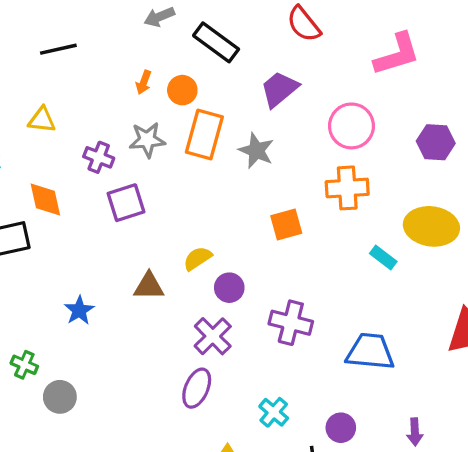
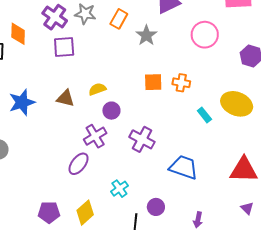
orange rectangle: (204, 135) -> (119, 19), size x0.7
purple cross: (99, 157) -> (55, 17), size x1.4
orange cross: (347, 188) -> (181, 83), moved, size x0.7
blue star: (79, 310) -> (22, 102), size x1.5

